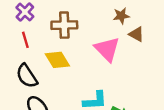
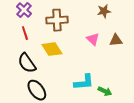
brown triangle: (136, 34) -> (116, 40), moved, turned -32
pink triangle: (107, 49) -> (93, 39), size x0.6

